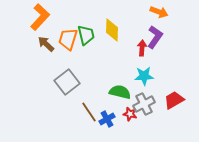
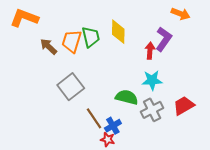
orange arrow: (159, 12) -> (181, 14), moved
orange L-shape: (40, 17) -> (24, 18), moved, turned -112
red star: (130, 114) -> (108, 139), moved

